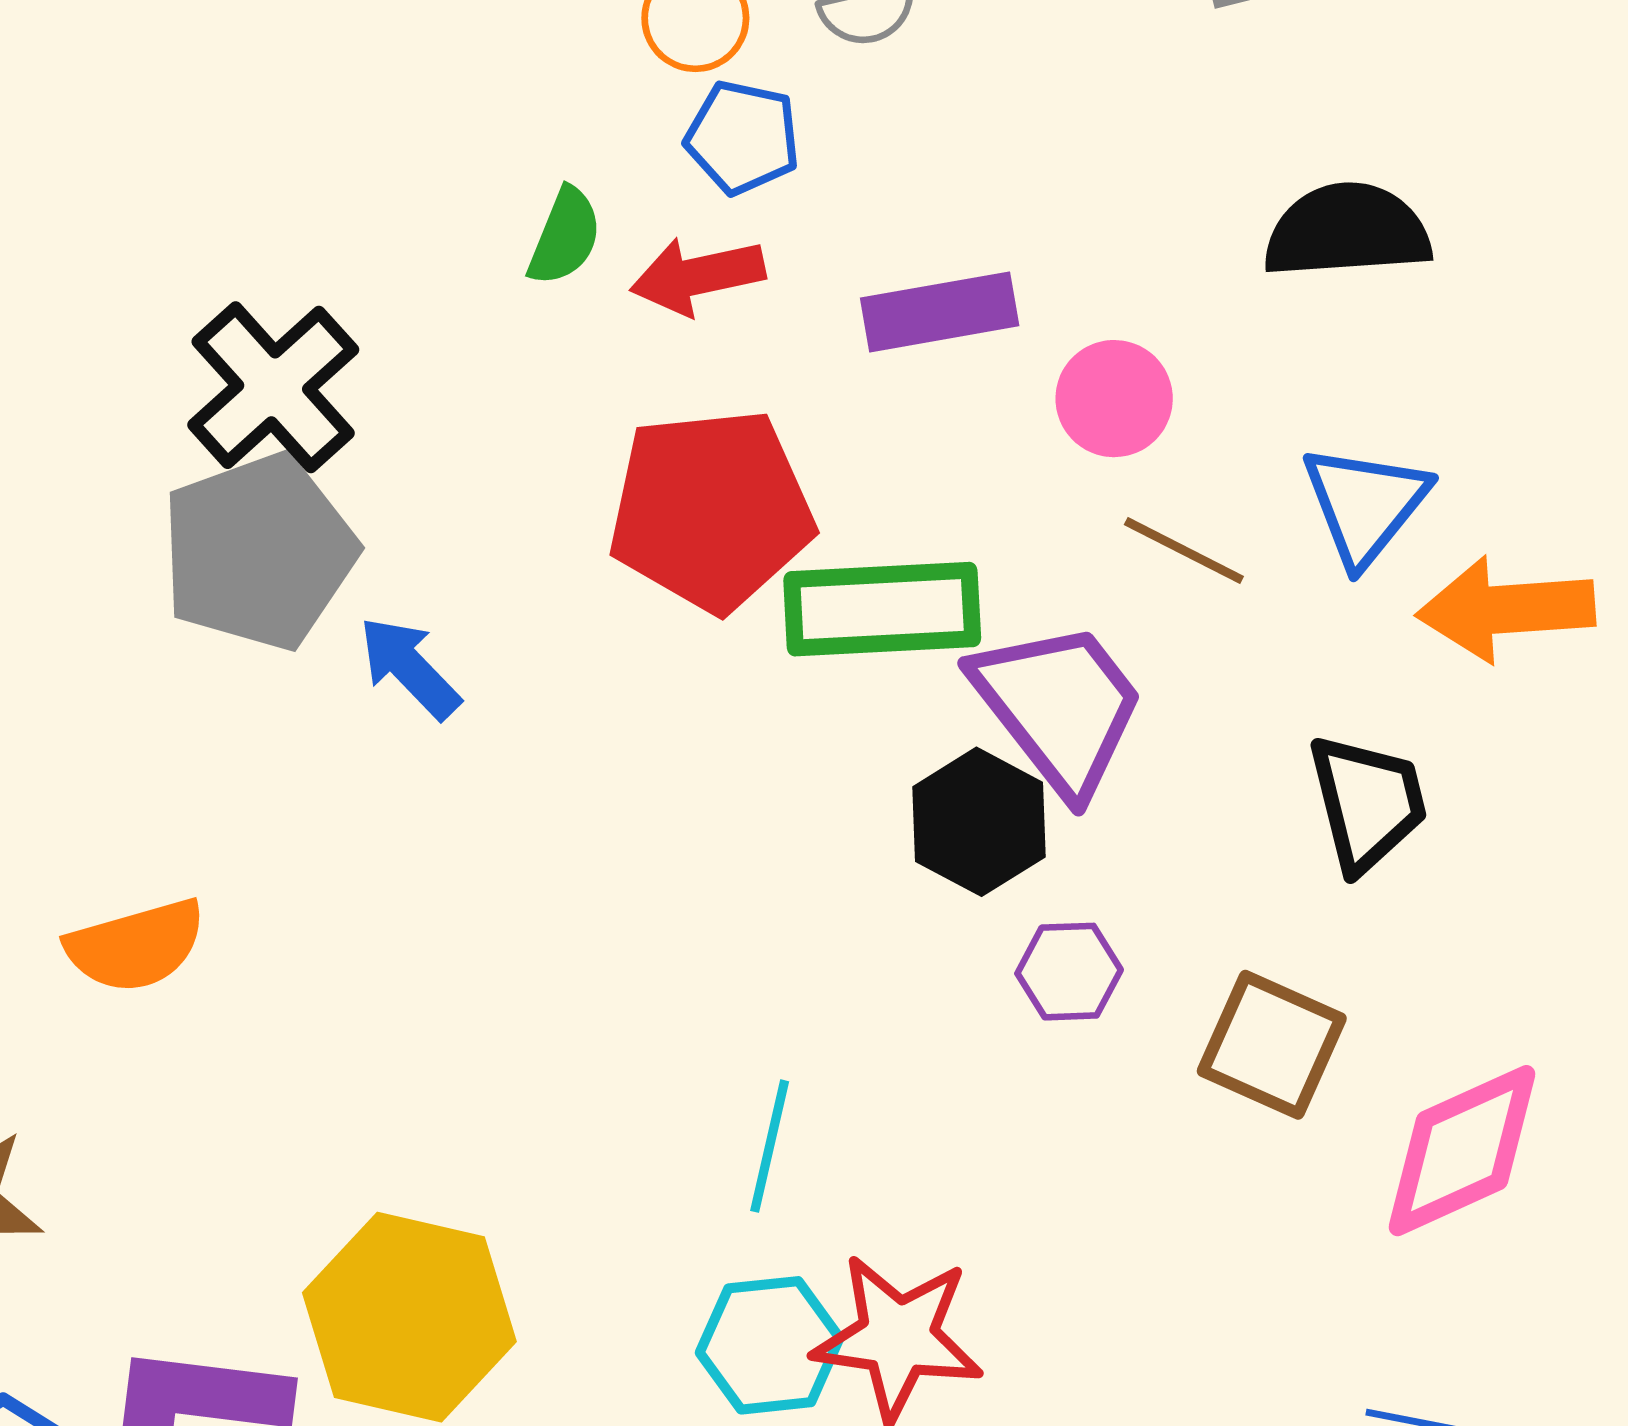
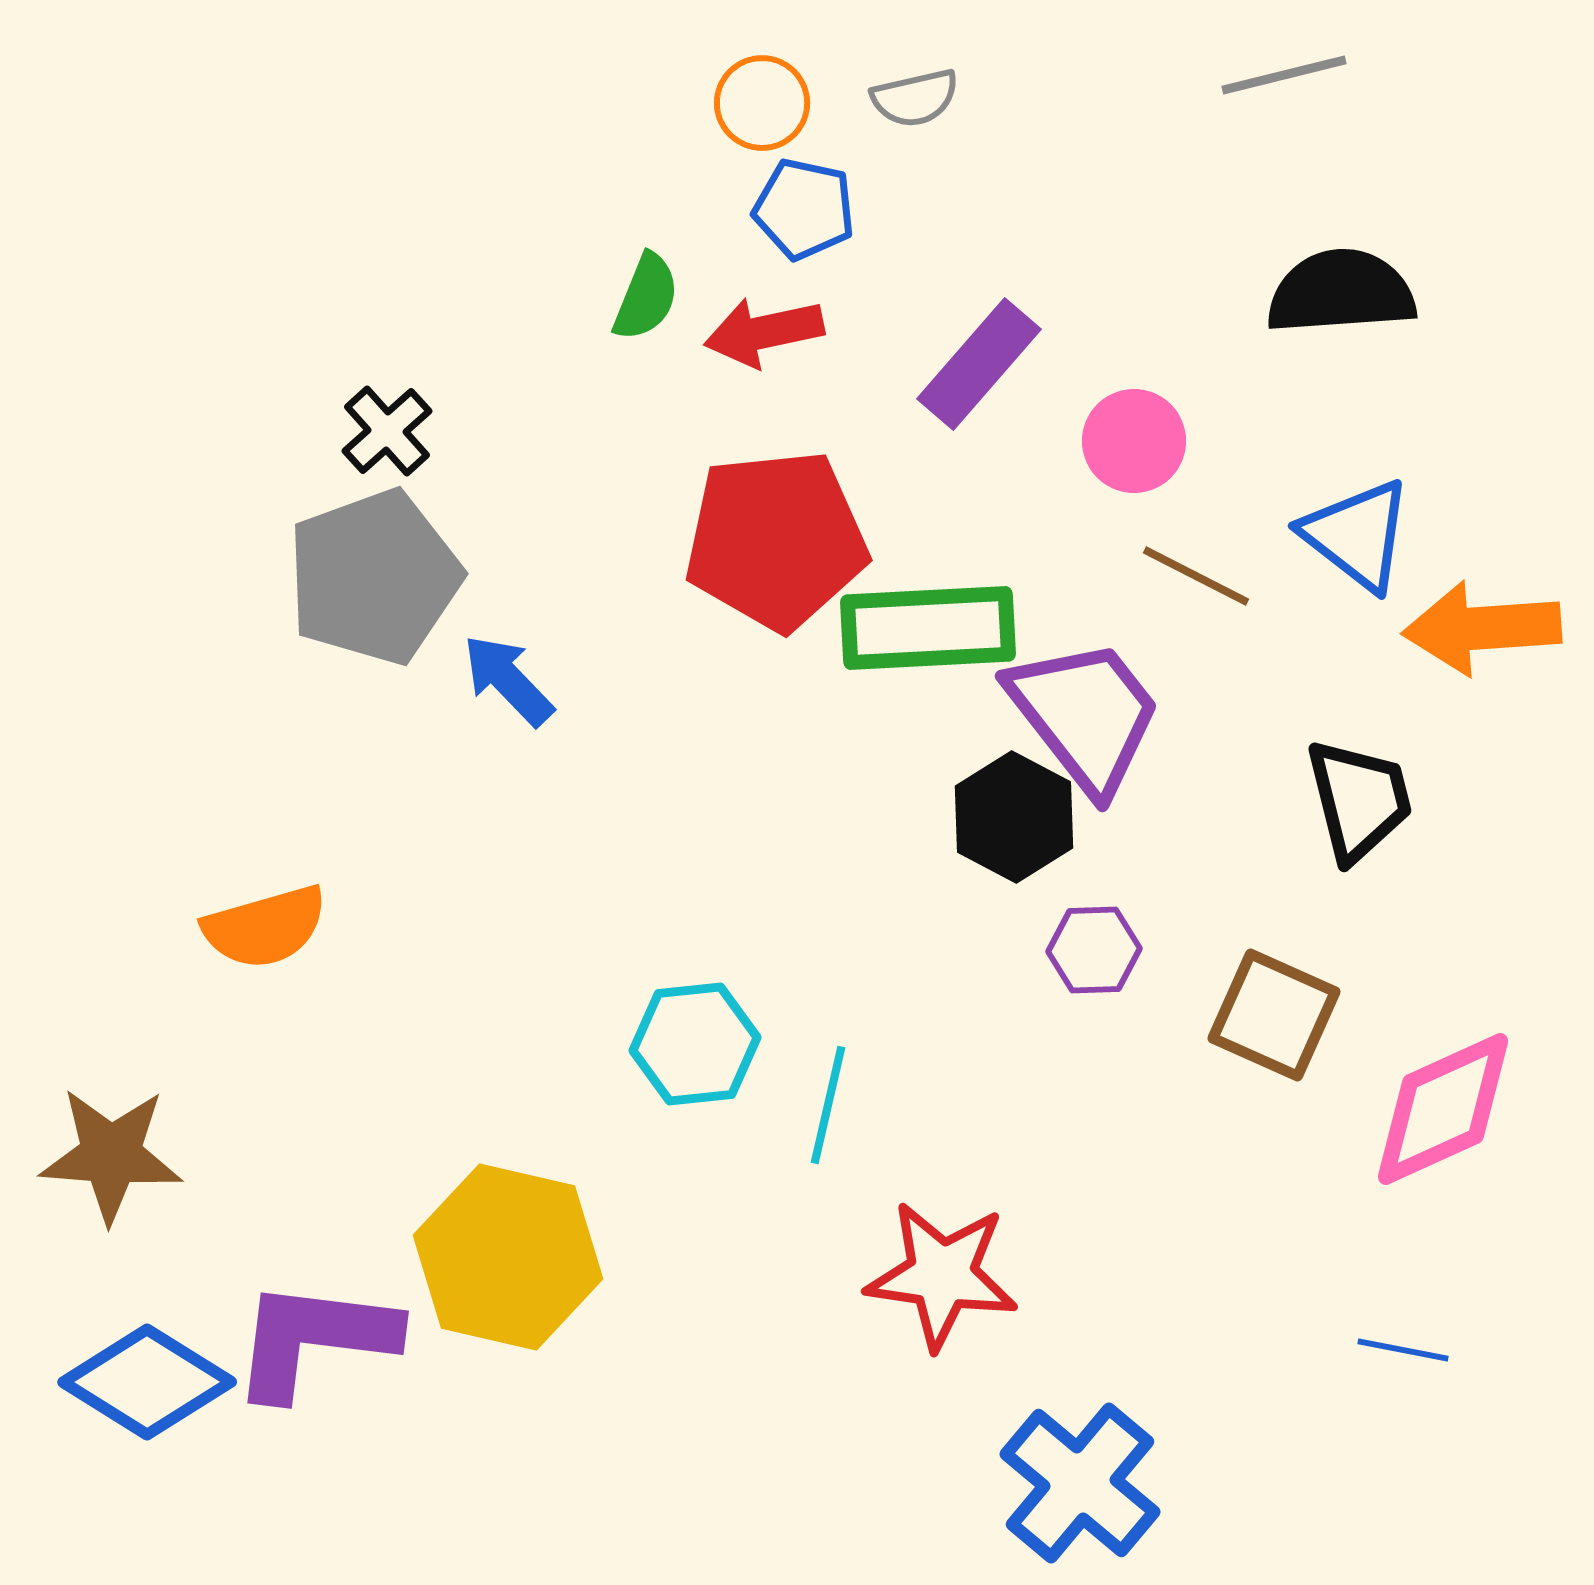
purple rectangle: (940, 312) -> (979, 364), turned -39
black cross: (273, 387) -> (387, 431), size x0.6
blue triangle: (1365, 504) -> (1357, 535), turned -31
cyan hexagon: (770, 1345) -> (695, 1044), moved

